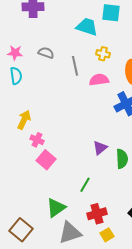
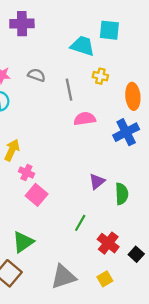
pink semicircle: (99, 80) -> (85, 119), moved
green triangle: (56, 208) -> (23, 242), moved
red cross: (97, 214) -> (108, 243), moved, turned -36

